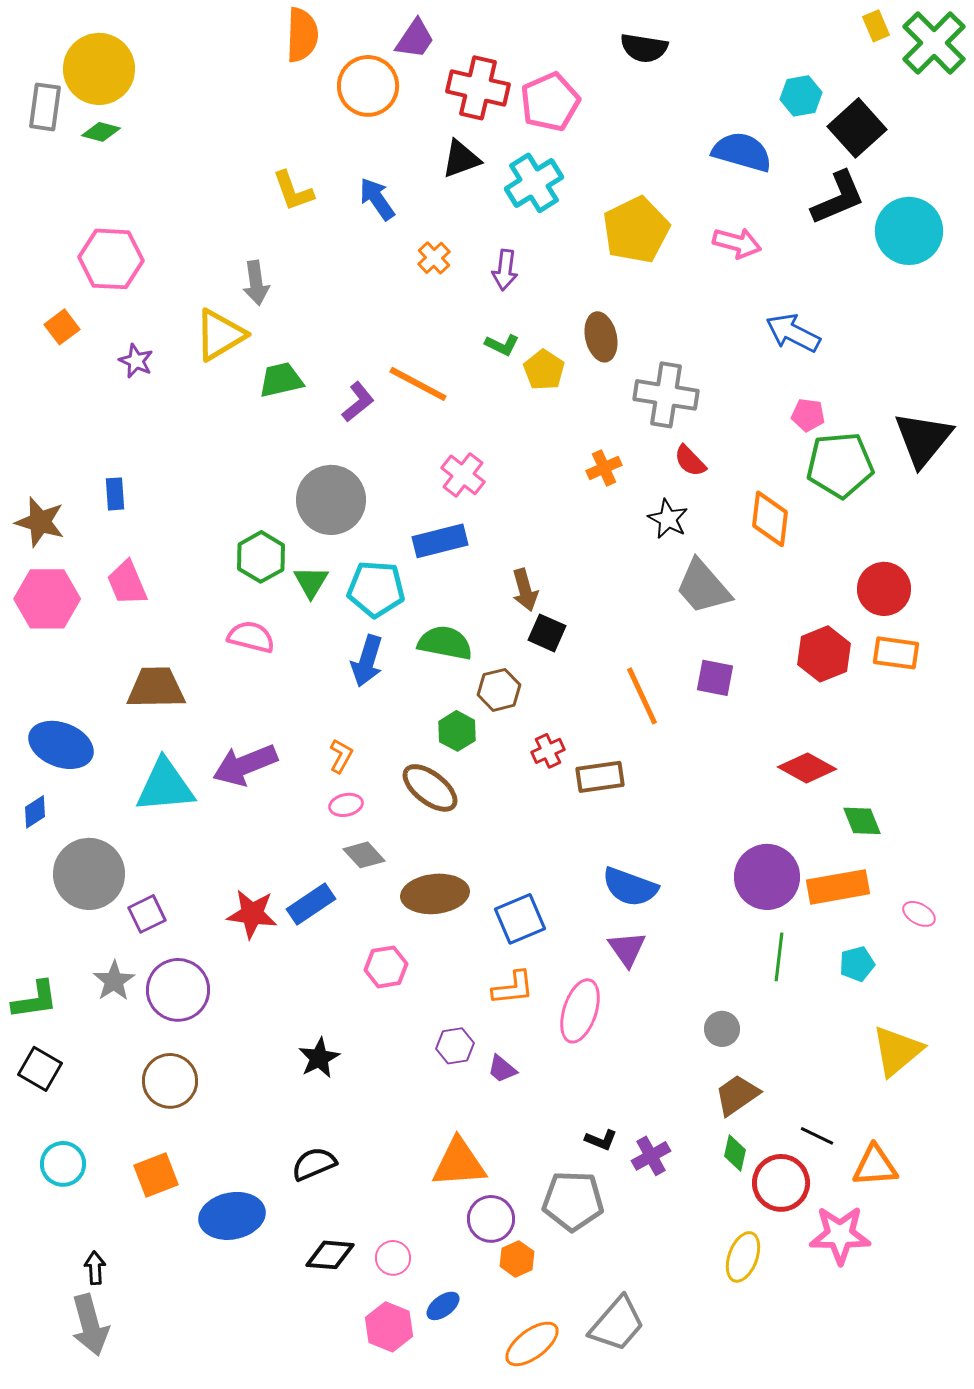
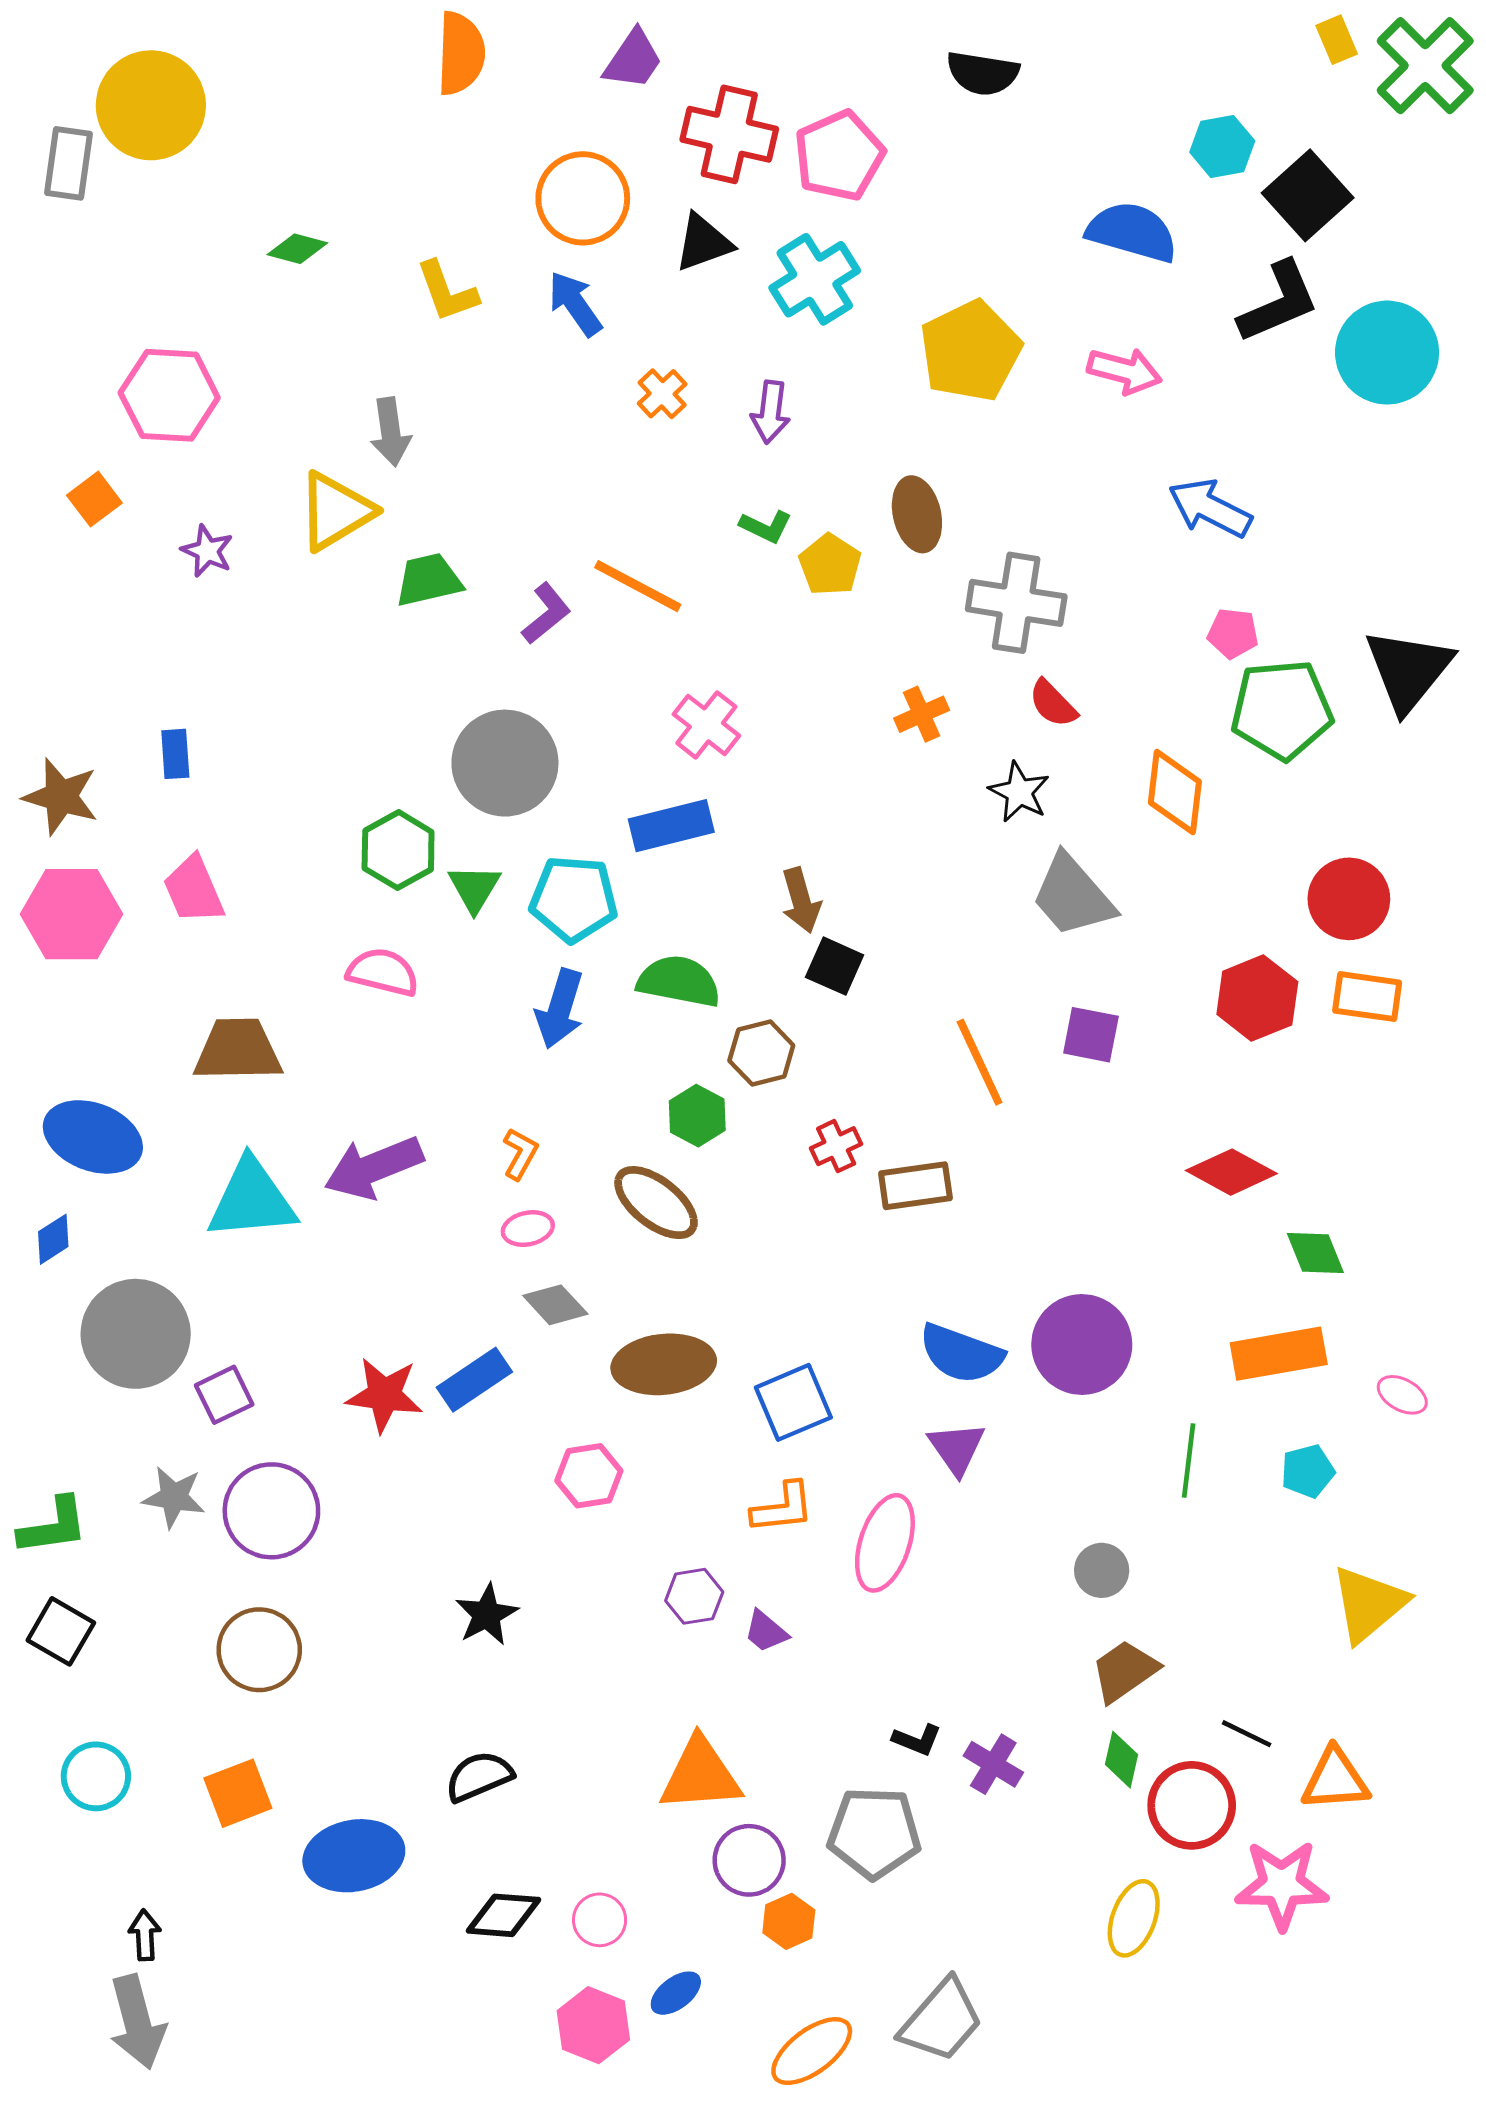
orange circle: (368, 86) -> (583, 198), moved
green diamond: (101, 132) -> (297, 249), moved
purple circle: (767, 877) -> (1082, 1344), moved
gray star: (114, 981) -> (174, 1497), turned -30
purple cross: (651, 1156) -> (993, 1764), turned -30

